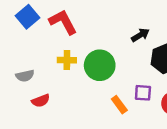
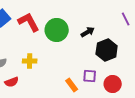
yellow cross: (67, 60) -> (30, 61), moved
green circle: (100, 65) -> (57, 30), moved

